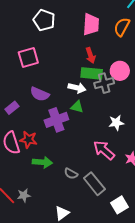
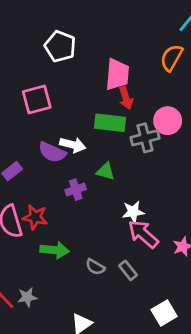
pink trapezoid: (91, 24) -> (117, 74), moved
green rectangle: (92, 73) -> (110, 123), moved
white arrow: (77, 88) -> (73, 145), moved
purple cross: (56, 120) -> (76, 190), size x0.6
white star: (116, 123) -> (133, 212), moved
gray rectangle: (94, 184) -> (128, 270), moved, size x0.6

